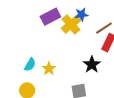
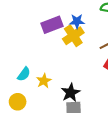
blue star: (81, 15) -> (77, 21), moved
black star: (92, 65) -> (71, 93), moved

